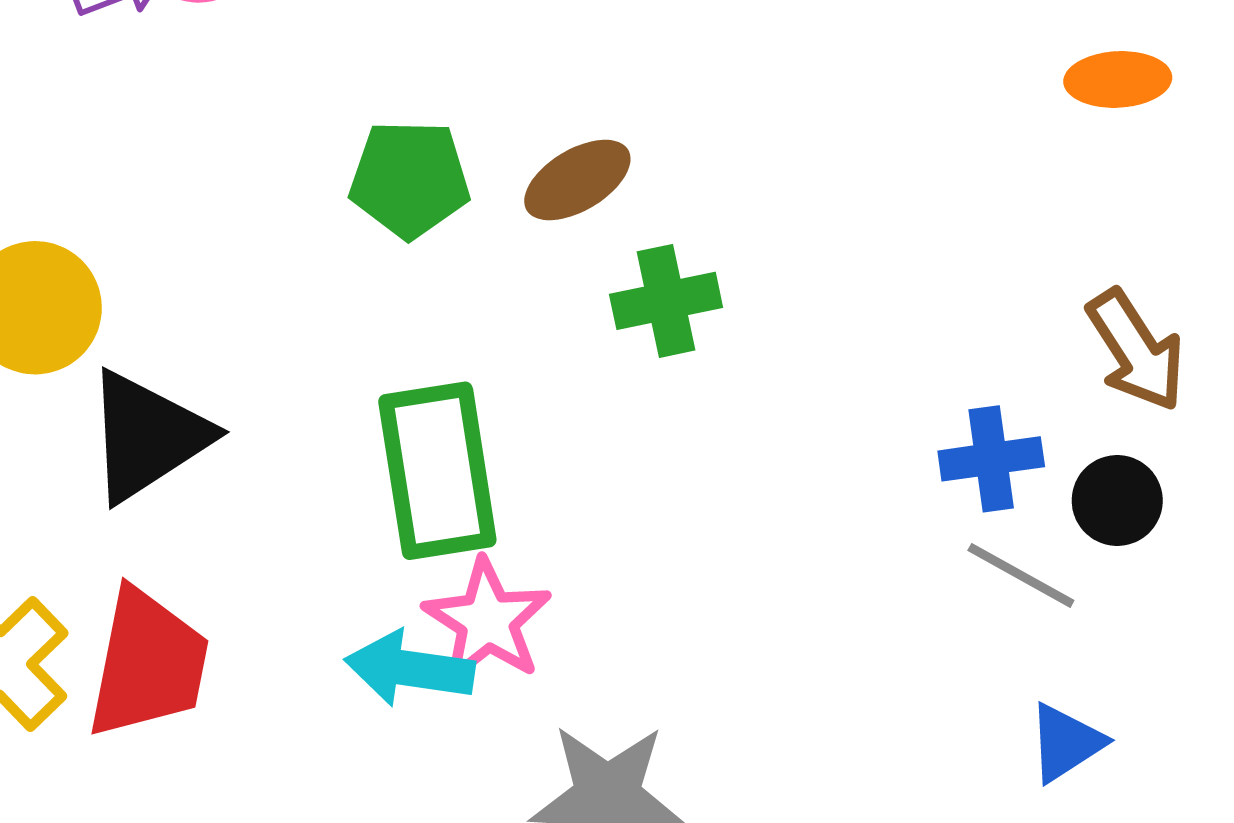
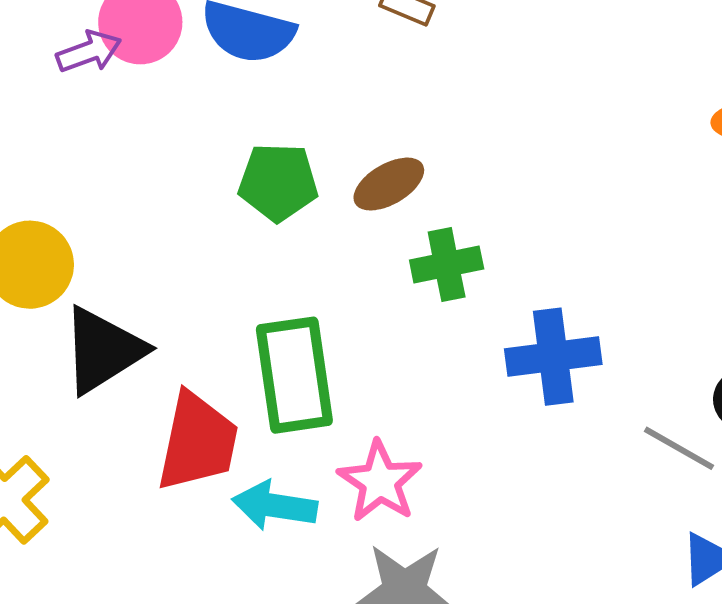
blue cross: (991, 459) -> (553, 357), moved, size x1.4
pink star: (487, 620) -> (380, 482), moved
red trapezoid: (148, 664) -> (198, 442), moved

